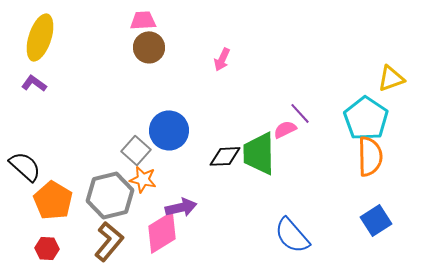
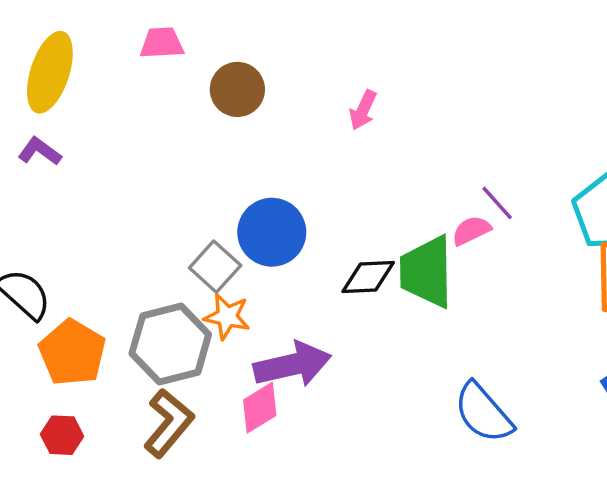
pink trapezoid: (143, 20) -> (162, 43), moved
purple arrow: (181, 207) -> (292, 365), size x1.4
pink diamond: (162, 232) -> (260, 408), size x0.7

